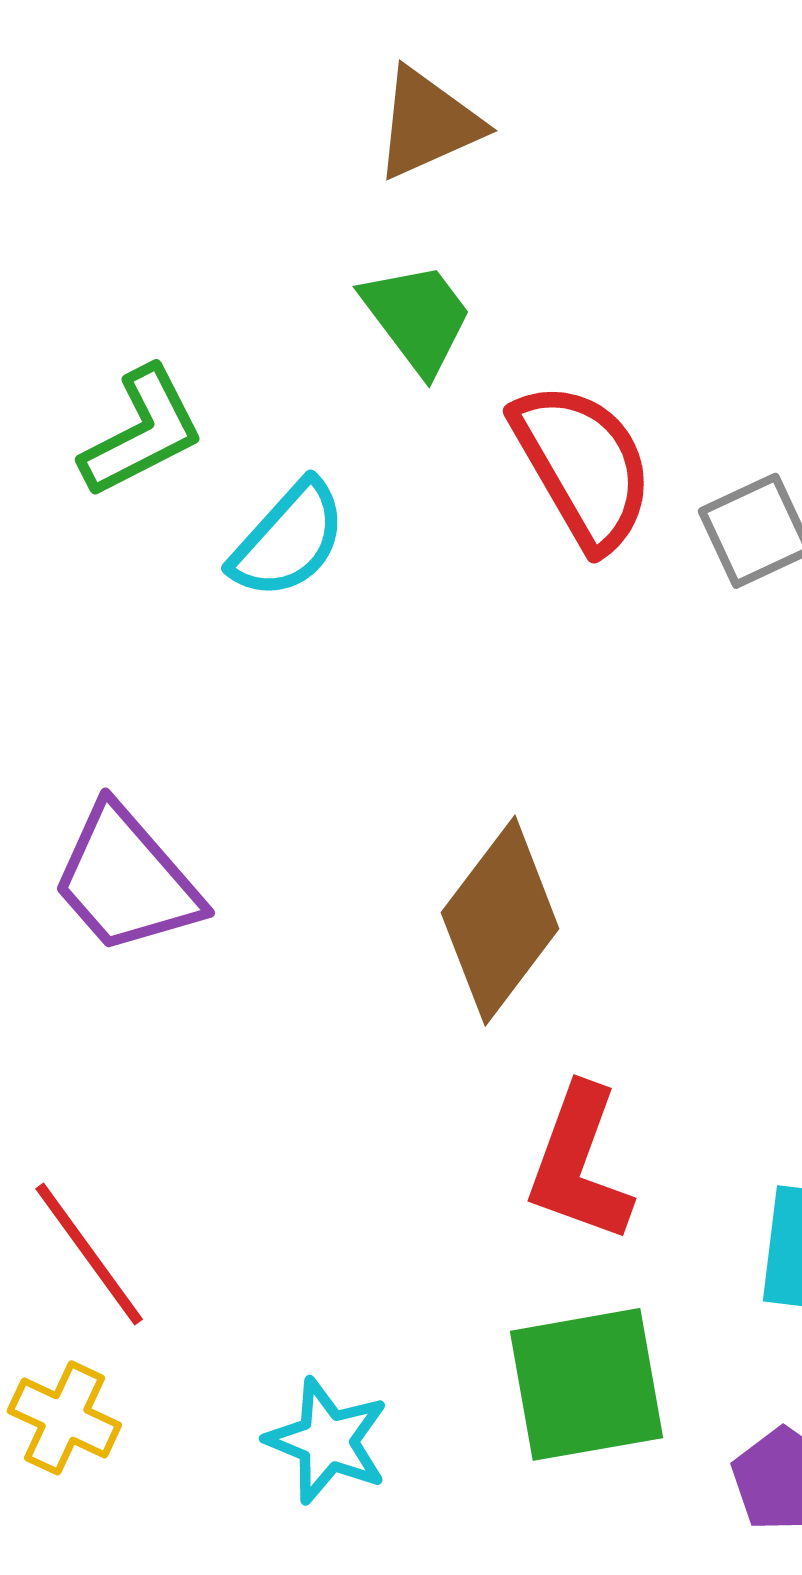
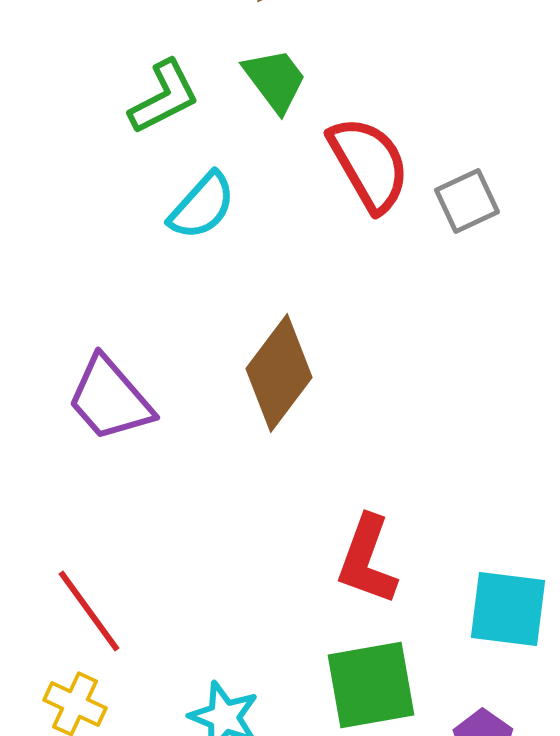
green L-shape: (142, 432) -> (164, 97), moved
brown diamond: (500, 921) -> (279, 373), moved

